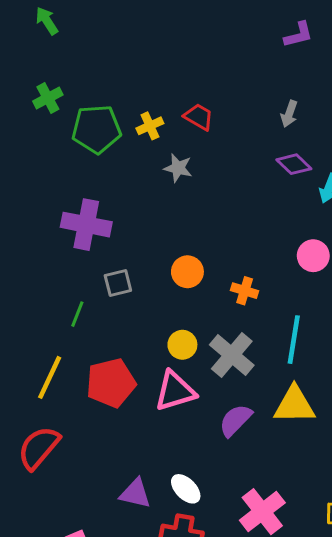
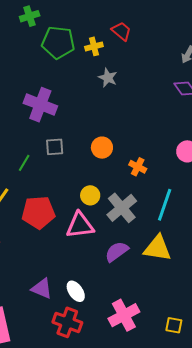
red trapezoid: (199, 117) -> (121, 31), moved

